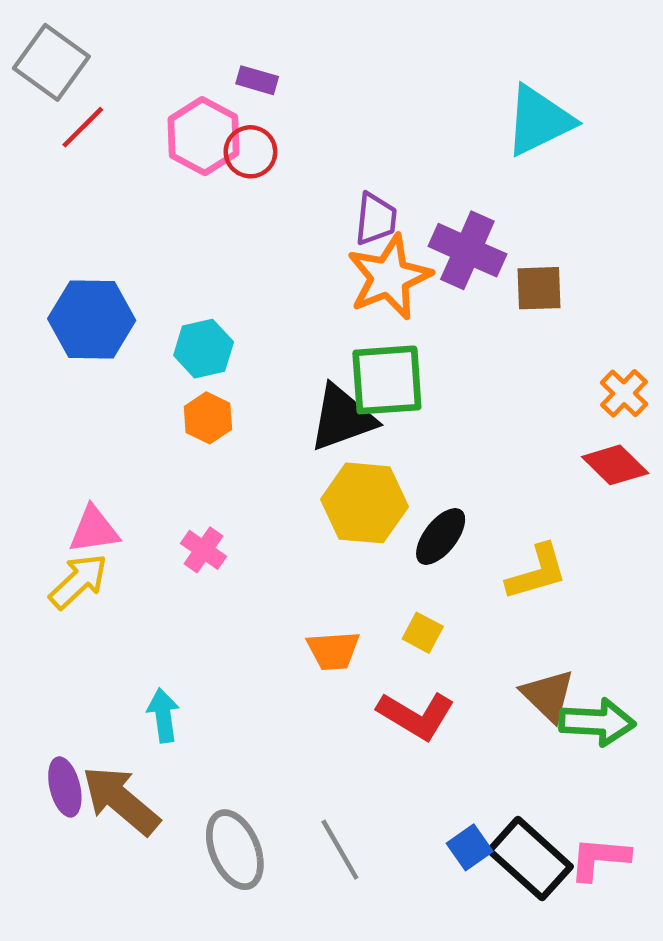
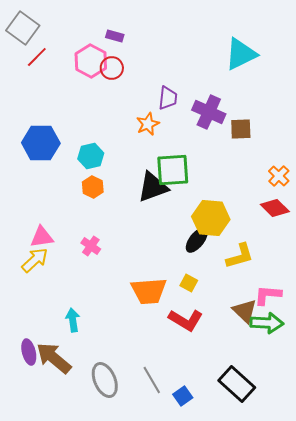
orange star: (389, 277) -> (148, 124), moved, size x0.6
yellow hexagon: (365, 503) -> (211, 218), moved
orange trapezoid: (333, 651) -> (149, 291), size x1.5
blue square: (470, 847) -> (183, 396), moved
pink L-shape: (599, 859) -> (268, 295), moved

